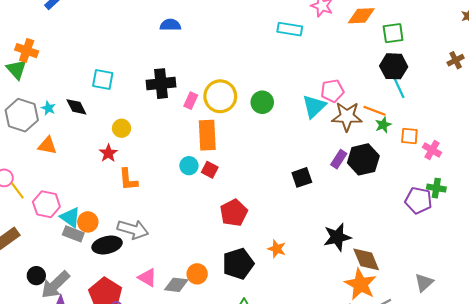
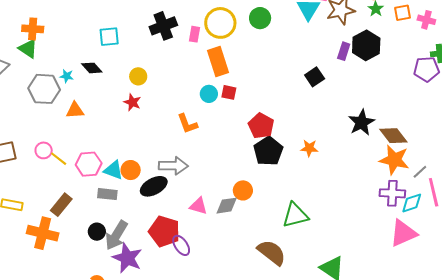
orange L-shape: (128, 179) -> (187, 124), moved
gray rectangle: (73, 234) -> (107, 194), moved
black pentagon: (238, 264) -> (268, 151), moved

